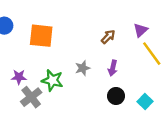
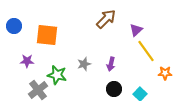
brown arrow: (108, 37) -> (106, 19), moved, size x1.5
purple star: (19, 77) -> (27, 61), moved

